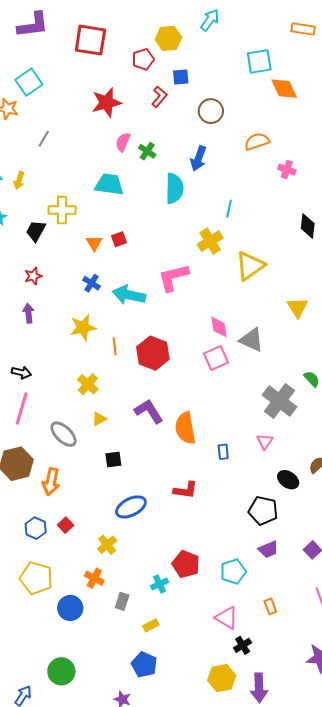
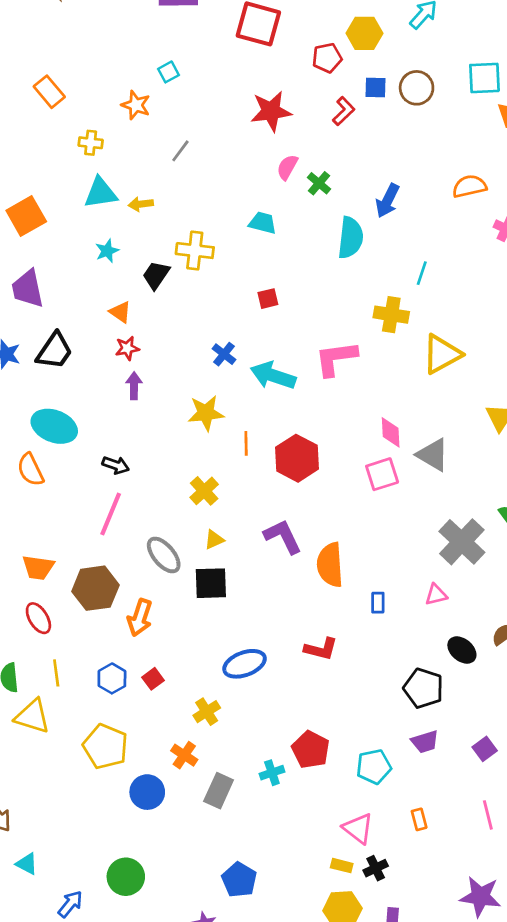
cyan square: (29, 82) -> (169, 72), size x0.6
brown circle: (211, 111) -> (417, 88), moved
yellow arrow: (19, 180) -> (141, 204), turned 60
cyan trapezoid: (109, 184) -> (263, 223), size x0.7
yellow cross: (210, 241) -> (391, 315), turned 35
orange triangle: (94, 243) -> (120, 312), moved, turned -30
red star: (33, 276) -> (127, 348), moved
pink triangle: (265, 441) -> (436, 595), turned 36
black square: (113, 459) -> (211, 583), moved, size x1.5
gray rectangle: (122, 601) -> (219, 791), size x1.4
yellow rectangle: (151, 625) -> (342, 866), moved, turned 35

